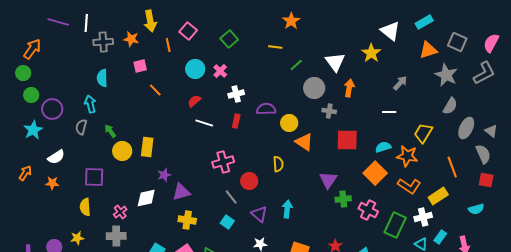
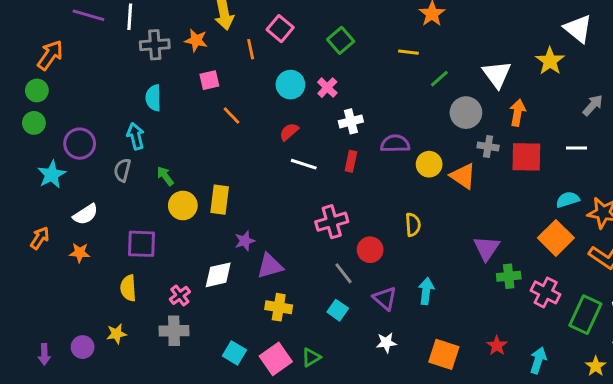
green circle: (31, 95) -> (34, 123), moved
red square: (347, 140) -> (526, 157), moved
orange triangle: (304, 142) -> (463, 176), moved

